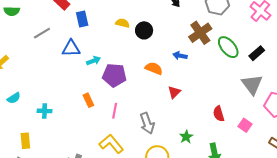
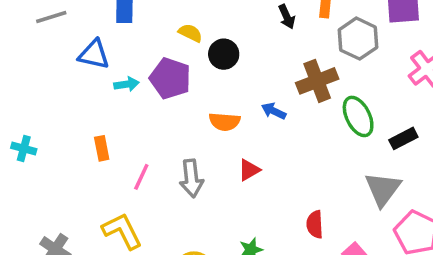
orange semicircle: (154, 68) -> (225, 122), turned 150
purple pentagon: (114, 75) -> (170, 78), moved
gray arrow: (147, 123) -> (191, 178), moved

